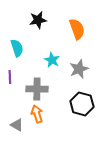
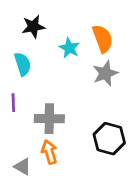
black star: (38, 20) -> (33, 27), moved
cyan star: (52, 60) -> (69, 48), moved
gray star: (79, 69) -> (105, 73), moved

